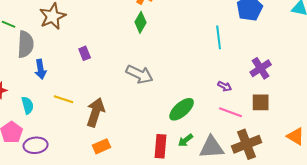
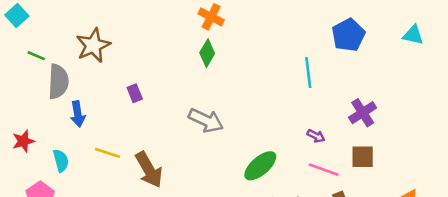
brown arrow: (96, 112) -> (149, 170), turned 132

